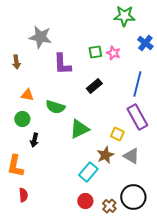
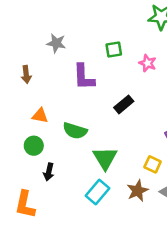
gray star: (40, 37) -> (56, 43), size x0.7
green square: (95, 52) -> (114, 49), moved
green triangle: (79, 129) -> (105, 158), turned -35
cyan rectangle: (88, 172) -> (98, 192), moved

